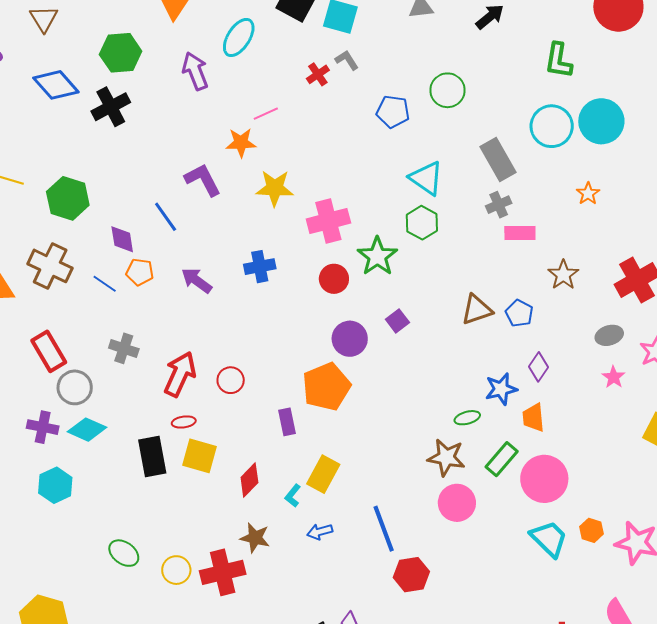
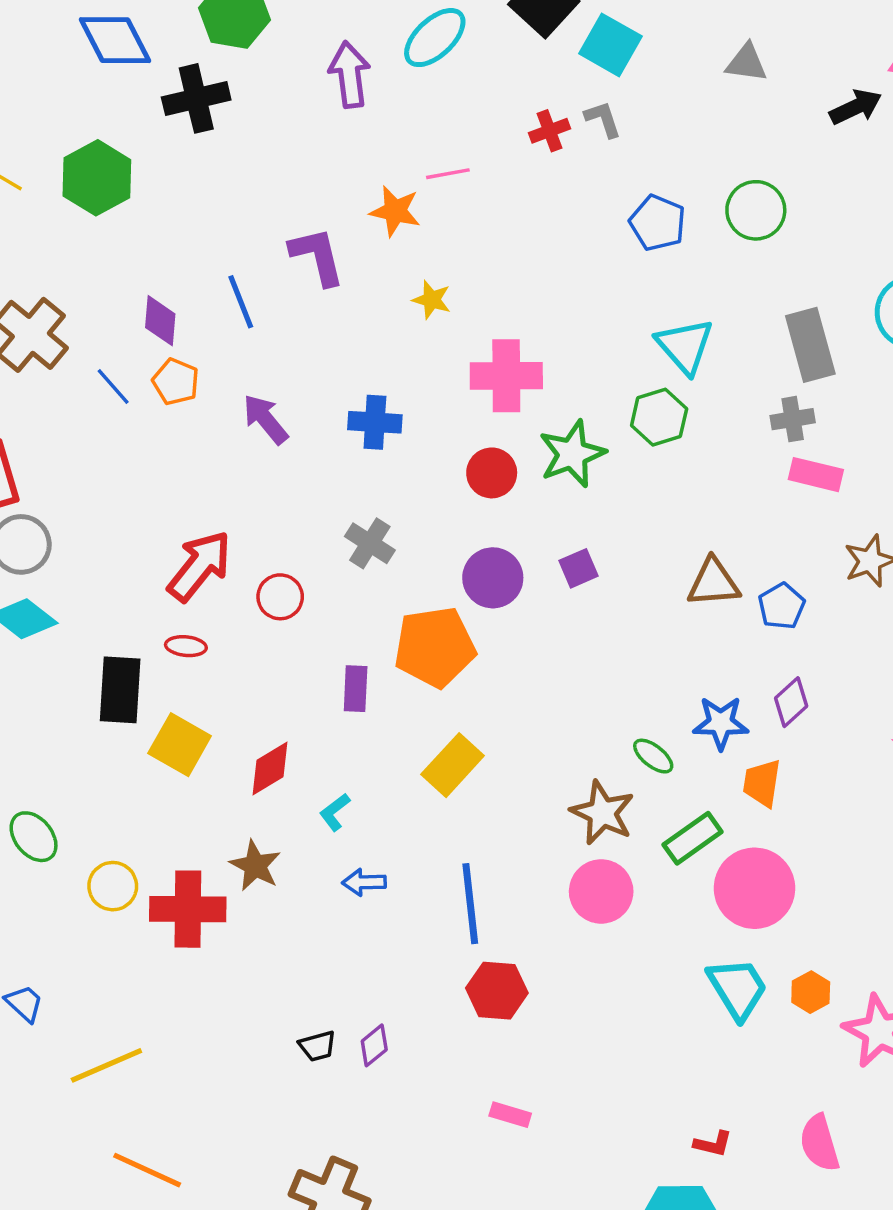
yellow star: (275, 188) -> (432, 300), size x0.6
green hexagon: (68, 198) -> (97, 178), moved
gray cross: (124, 348) -> (370, 543), moved
green ellipse: (467, 418) -> (653, 756), turned 40
yellow square: (199, 456) -> (180, 745), moved
yellow rectangle: (323, 474) -> (453, 765), moved

